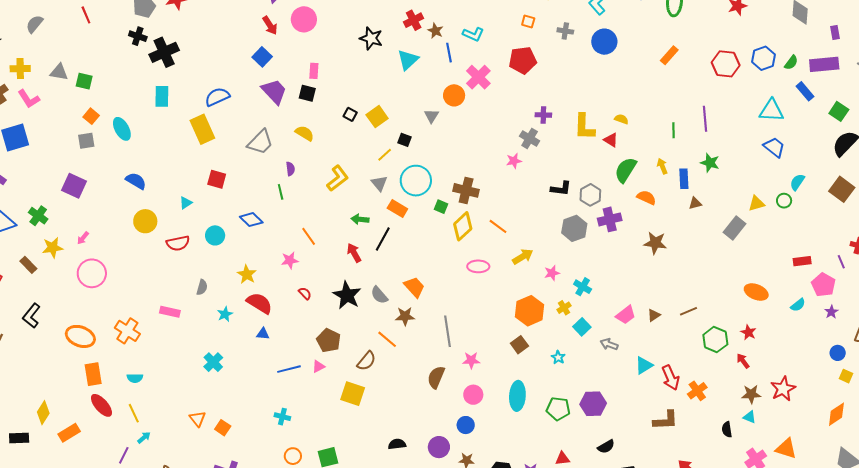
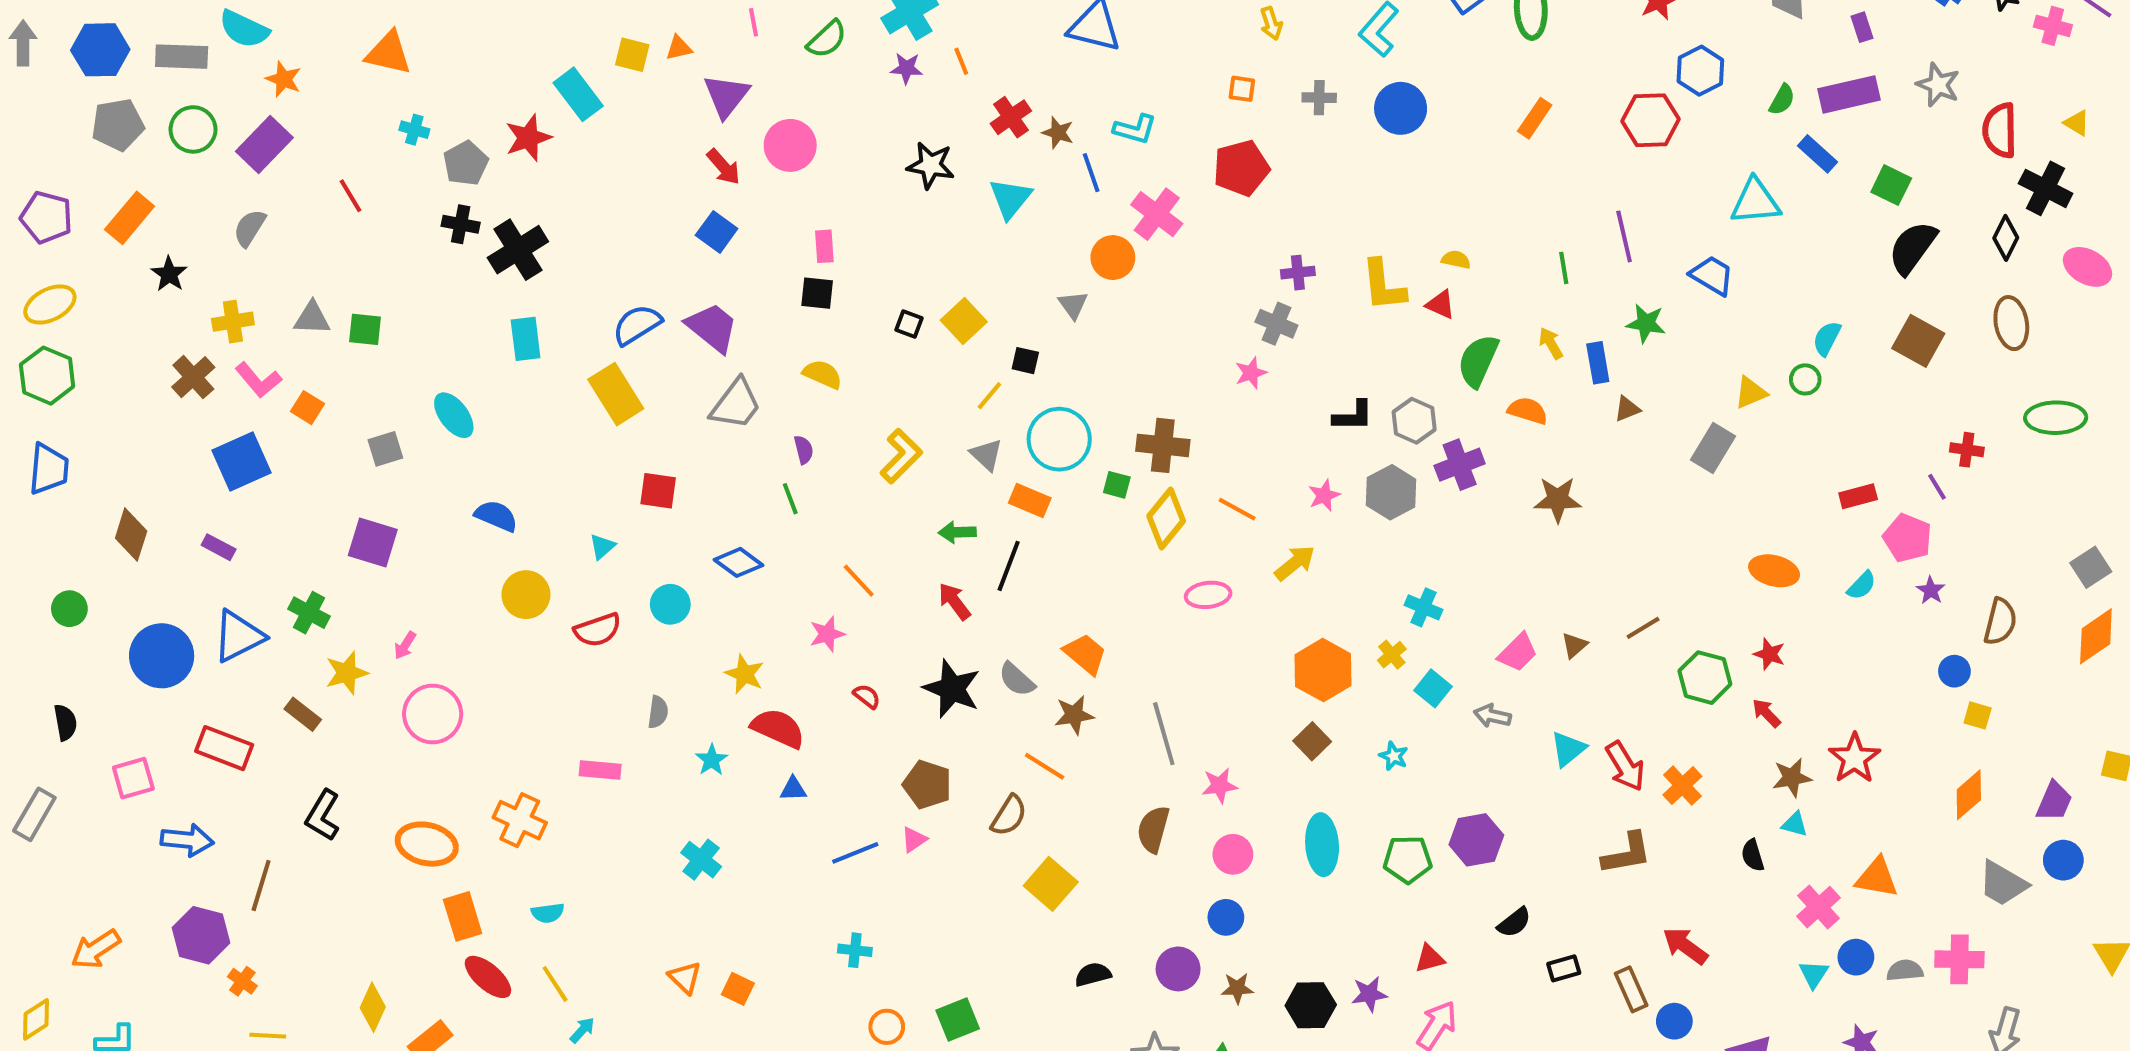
blue hexagon: (763, 58) -> (1700, 71), moved
purple trapezoid: (274, 91) -> (712, 327), moved
orange square: (91, 116) -> (307, 408), moved
blue trapezoid: (774, 147) -> (1712, 275), moved
pink star: (552, 273) -> (1324, 495), moved
yellow square: (353, 394) -> (1051, 884), moved, turned 30

